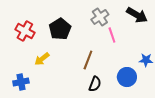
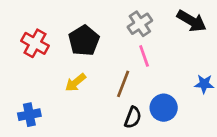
pink line: (112, 35) -> (144, 56), moved
yellow arrow: (42, 59) -> (76, 82), moved
blue circle: (127, 77) -> (164, 108), moved

